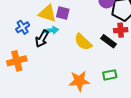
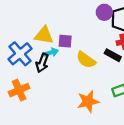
purple square: (63, 13) -> (65, 41), moved
blue cross: (23, 27) -> (20, 54), size x1.6

